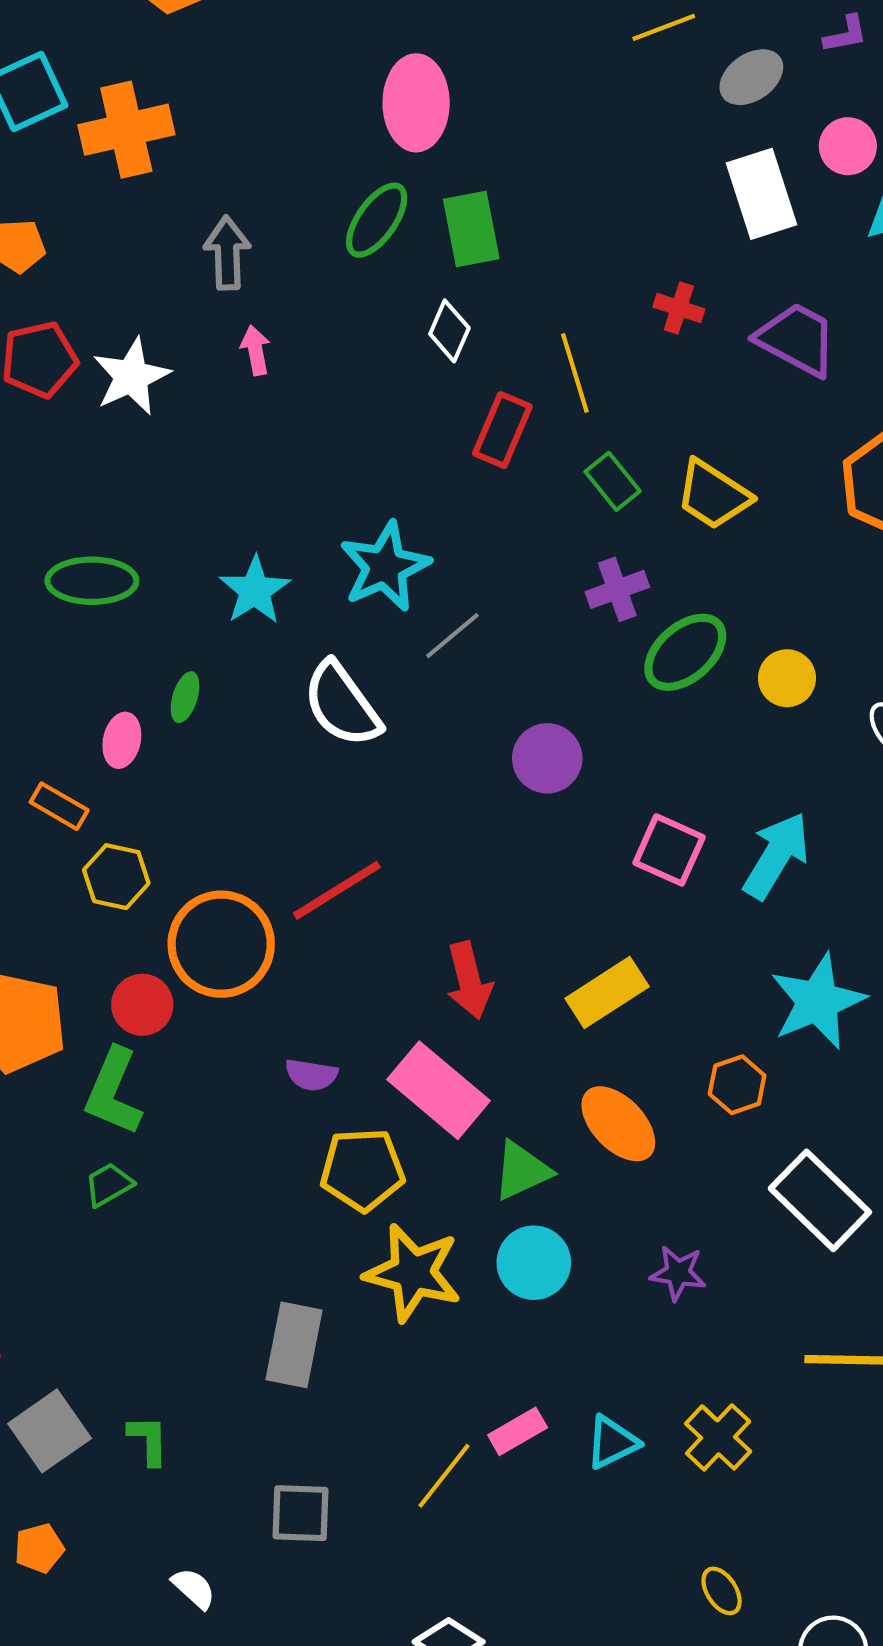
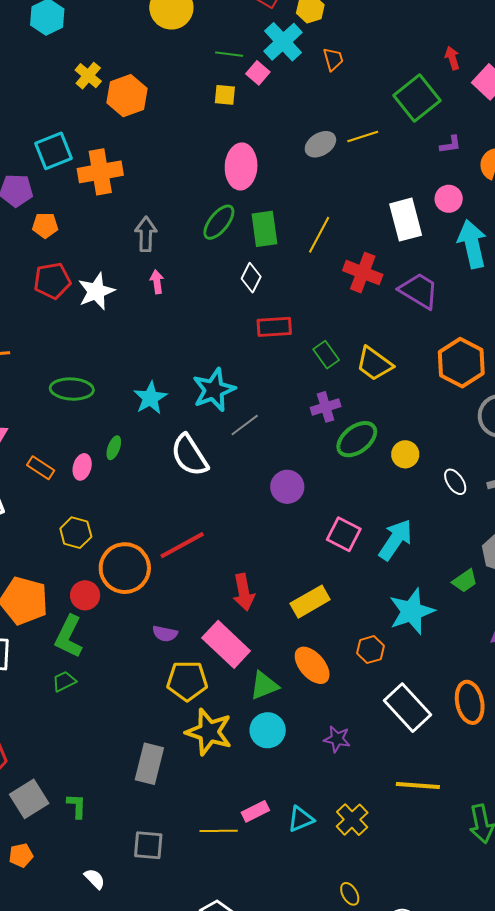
gray ellipse: (751, 77) -> (320, 144), moved
red cross: (679, 308) -> (363, 273), size x1.6
yellow line: (575, 373) -> (319, 235), moved, turned 42
red rectangle: (502, 430) -> (274, 327), turned 60
orange rectangle: (59, 806) -> (41, 468), moved
yellow line: (444, 1476) -> (219, 831), turned 48

